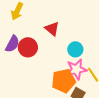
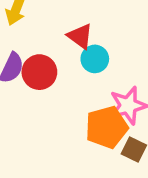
cyan circle: (75, 49) -> (95, 59), moved

